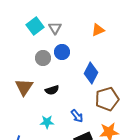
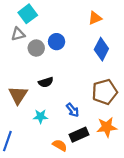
gray triangle: (55, 28) -> (18, 34), moved, turned 48
blue diamond: (91, 73) -> (101, 49), moved
brown triangle: (24, 87) -> (18, 95), moved

